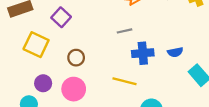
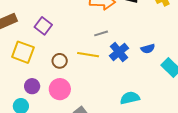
blue cross: (143, 53) -> (119, 52), turned -30
yellow line: (125, 81) -> (88, 55), moved

